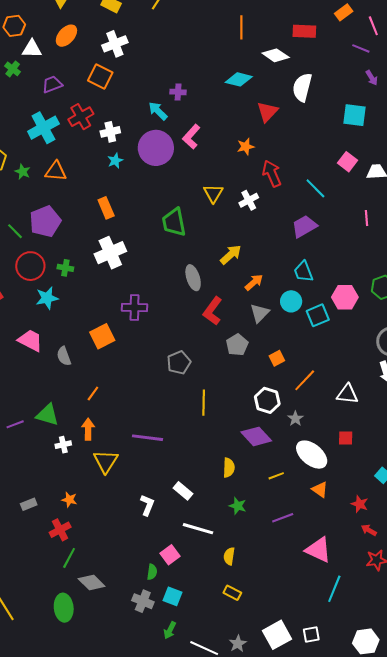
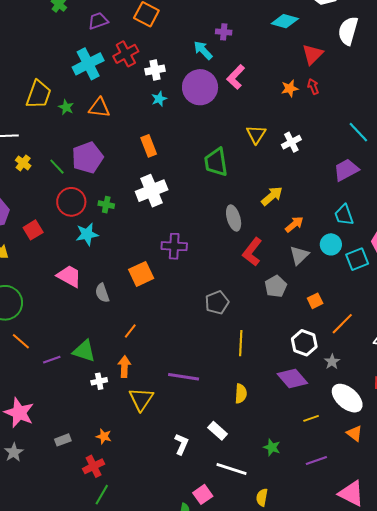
red arrow: (272, 174) -> (313, 87), moved, size x0.6
yellow semicircle: (229, 468) -> (241, 394), moved

